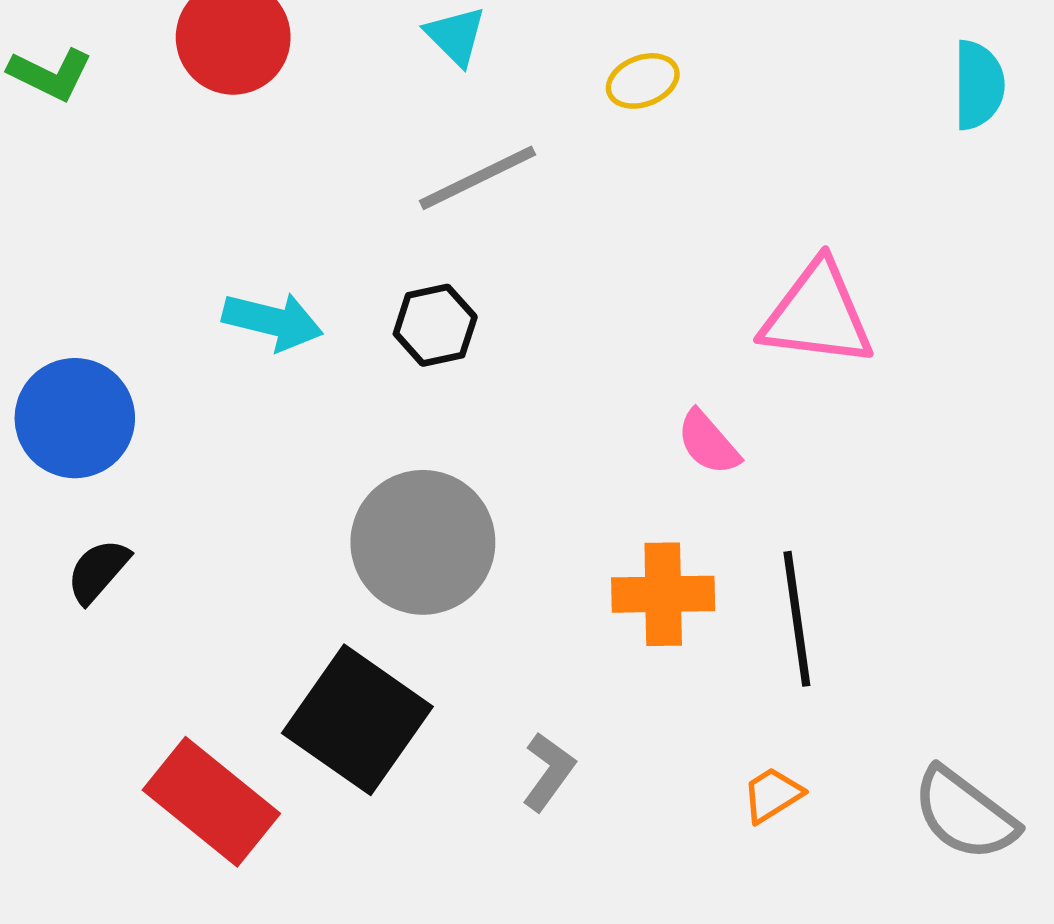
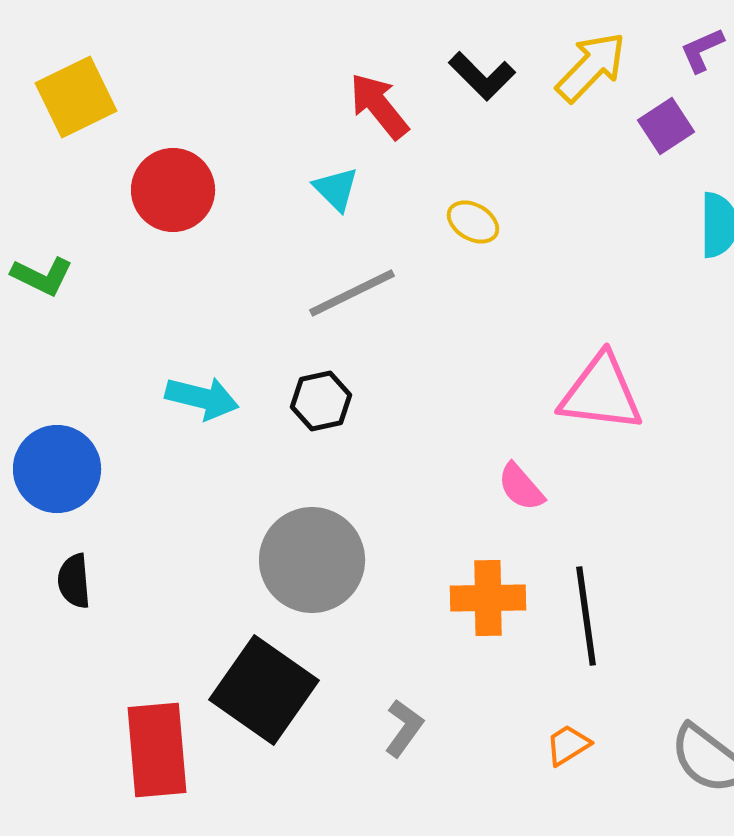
green L-shape: (50, 74) -> (42, 276), moved
yellow ellipse: (643, 81) -> (473, 222), turned 51
black semicircle: (98, 571) -> (74, 581), turned -46
red rectangle: (211, 802) -> (157, 750), turned 46

